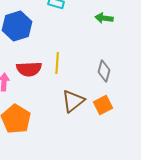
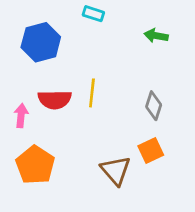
brown triangle: (73, 101) -> (116, 170), moved, turned -35

